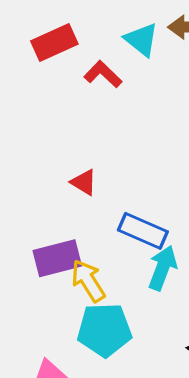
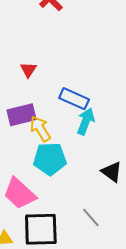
red triangle: (84, 182) -> (28, 70), moved, turned 30

